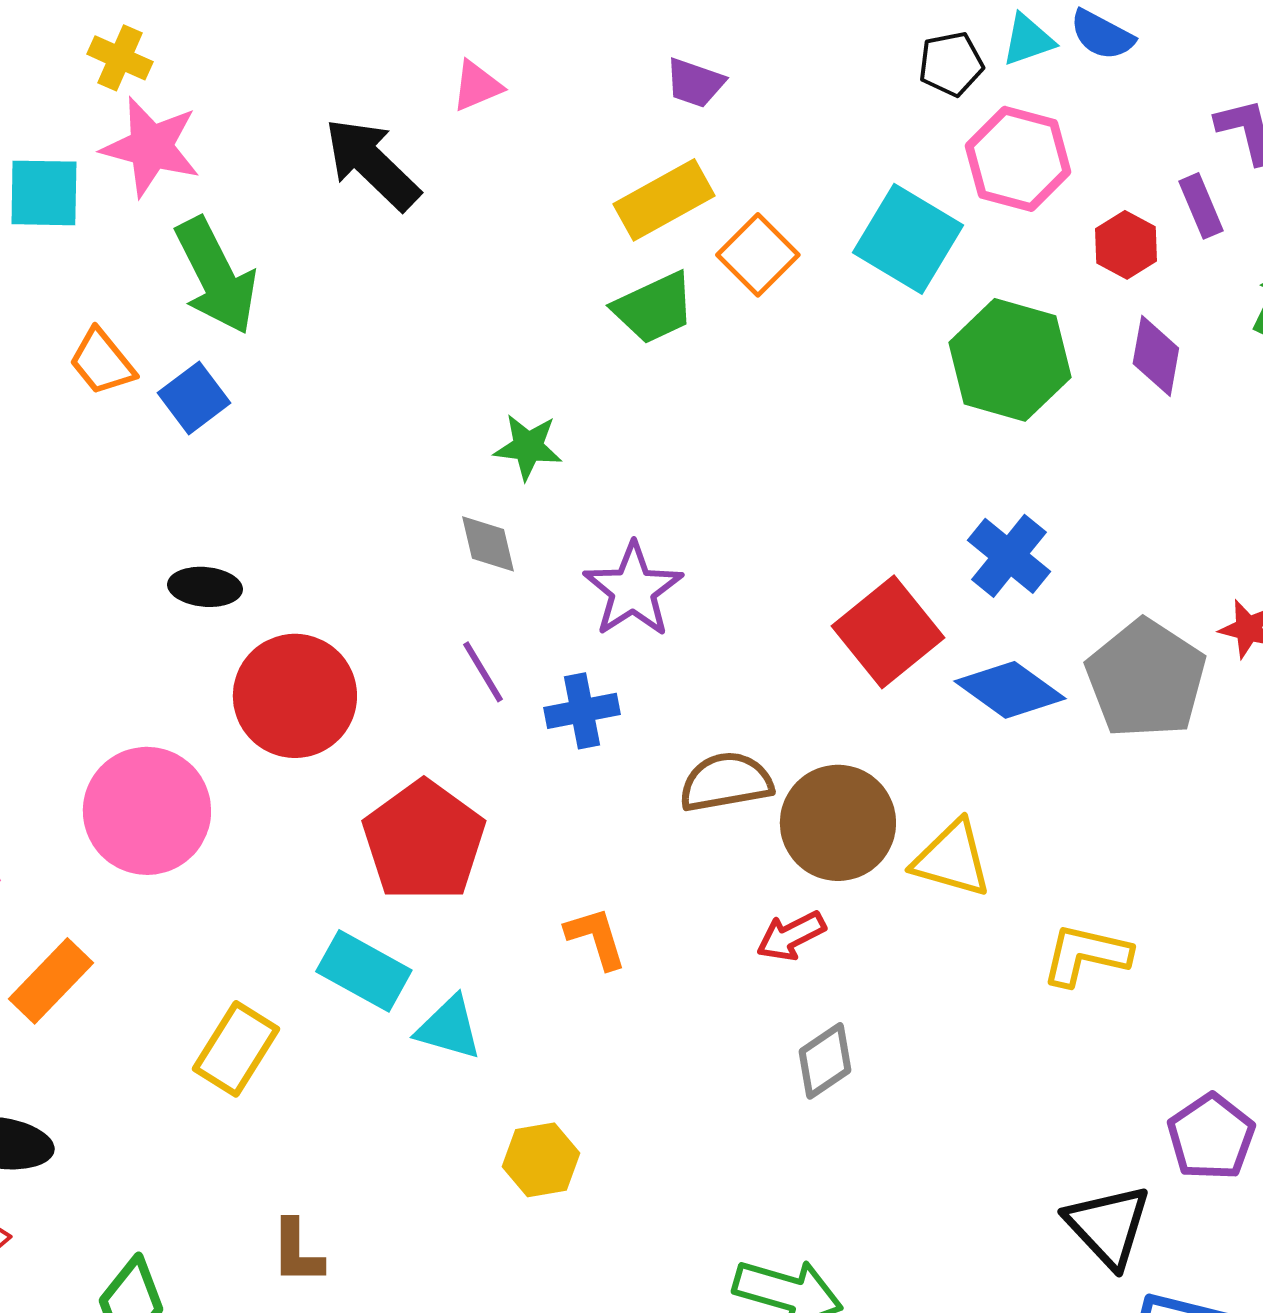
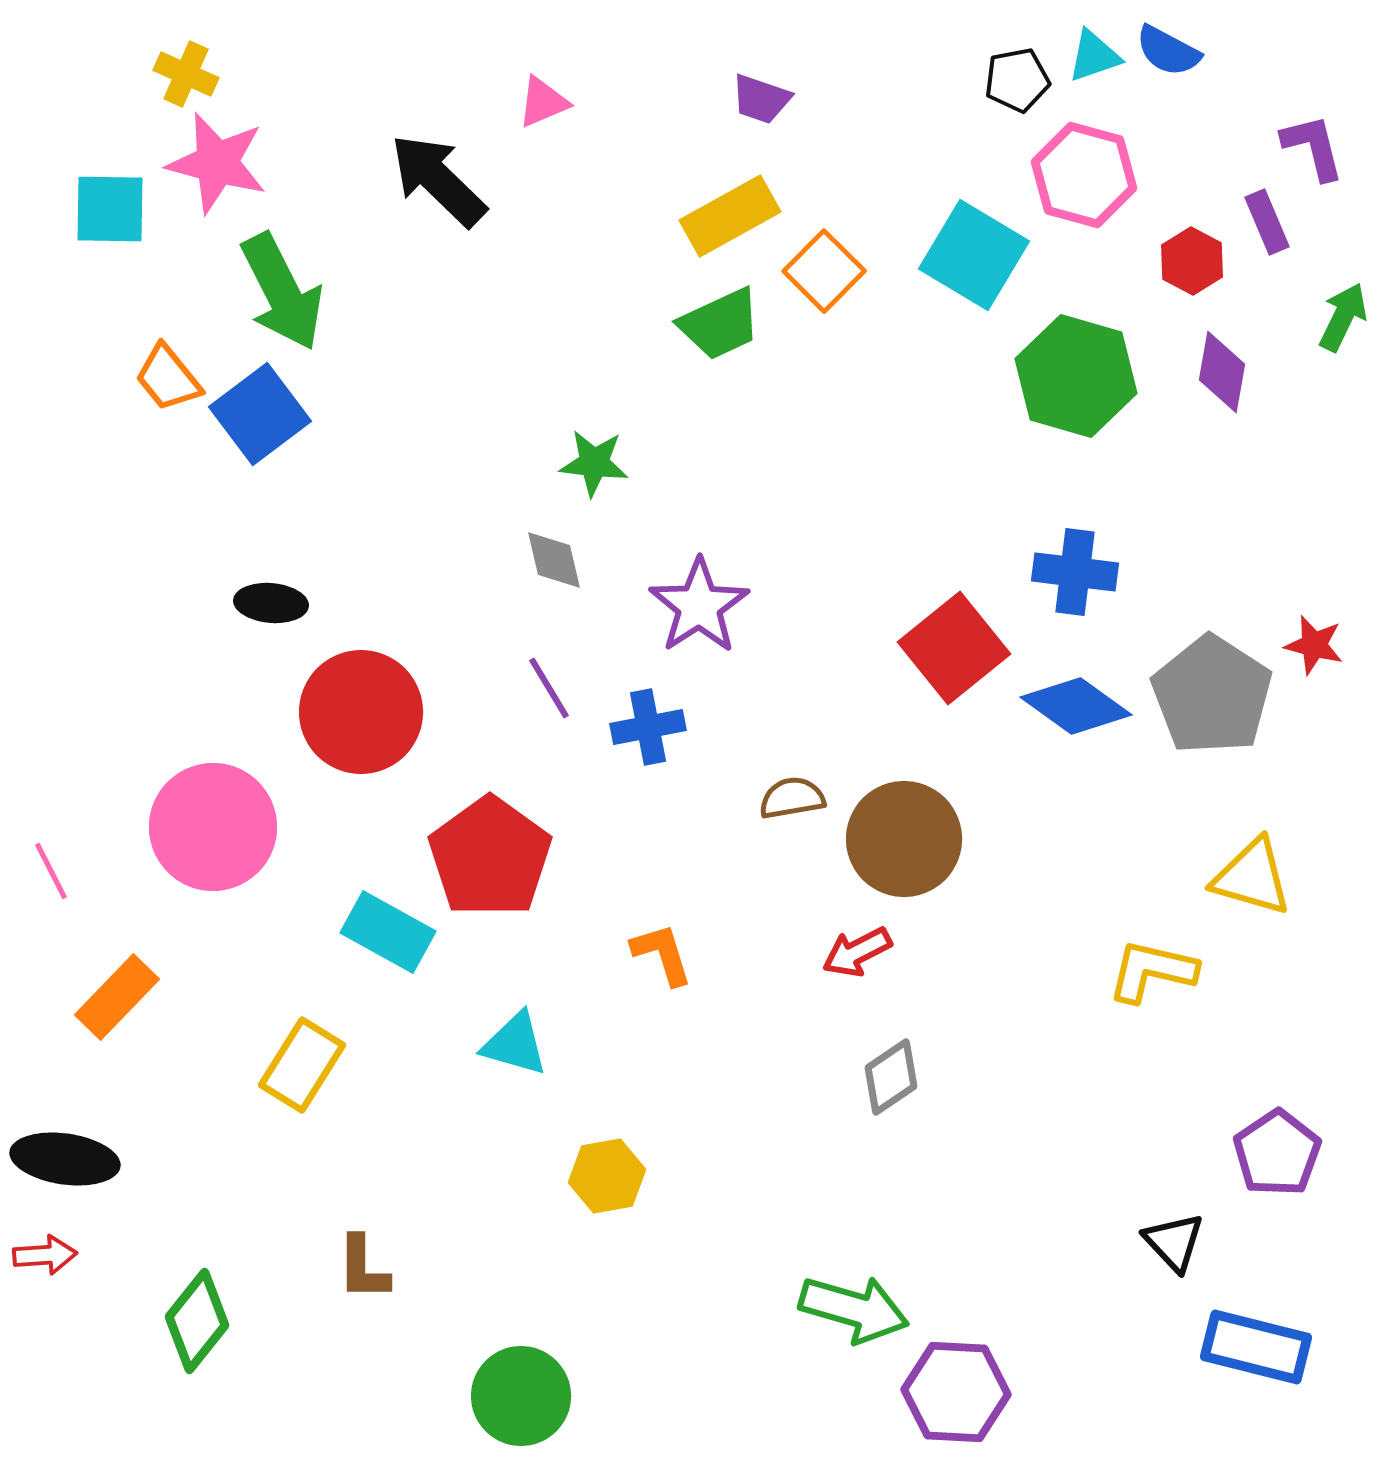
blue square: (194, 398) -> (260, 414), size x1.4
blue cross: (1009, 556) -> (1075, 572), turned -32
brown semicircle: (726, 782) -> (792, 798), size x0.7
yellow triangle: (952, 859) -> (1252, 877), moved
cyan rectangle: (364, 971) -> (388, 932), moved
black triangle: (1108, 1226) -> (1174, 1242), size x0.7

